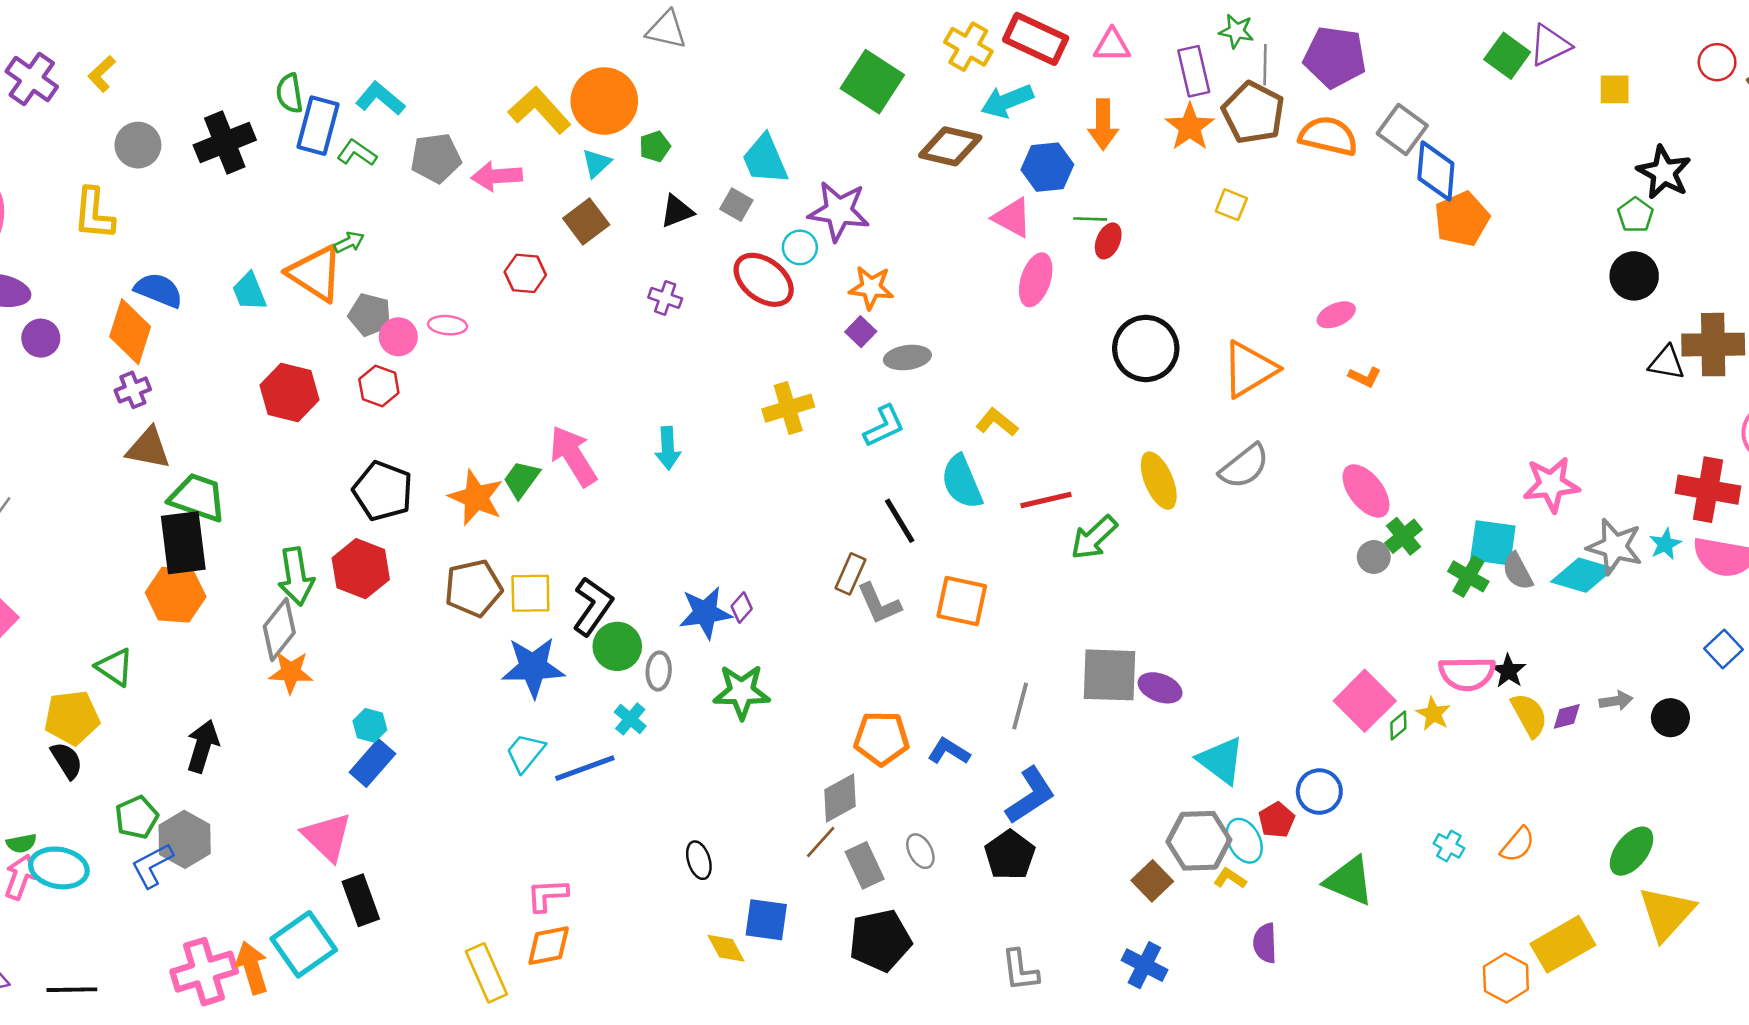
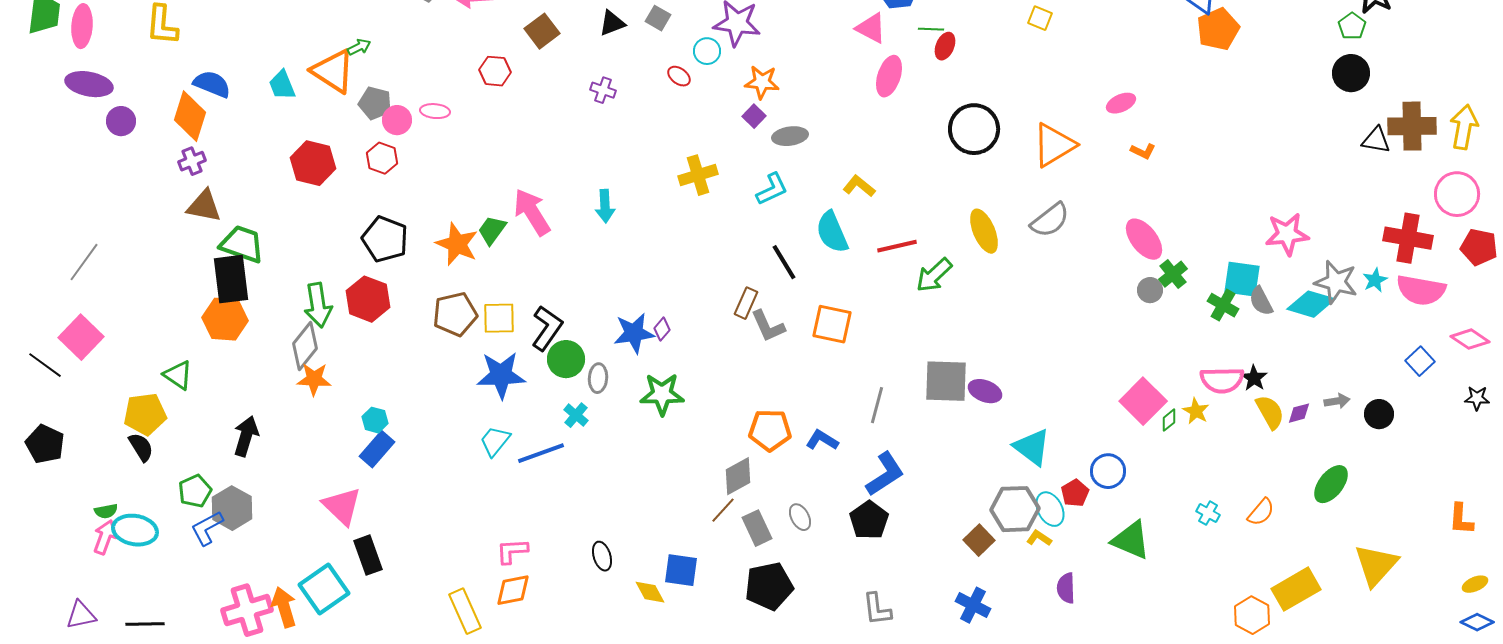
red ellipse: (764, 280) -> (679, 76), size x0.5
green ellipse: (1632, 851) -> (1331, 484), moved
black ellipse: (699, 860) -> (602, 556), moved

